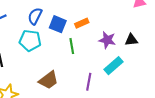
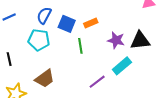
black triangle: (131, 40) -> (140, 40), size x1.5
brown trapezoid: (49, 80) -> (45, 79), moved
purple line: (89, 82) -> (97, 82), turned 42

